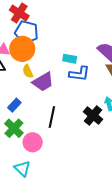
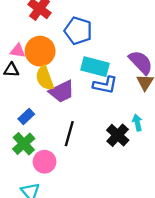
blue pentagon: (26, 32) -> (78, 31), moved
cyan rectangle: (70, 59) -> (95, 67), size x1.6
yellow semicircle: (28, 71) -> (45, 78), size x1.5

